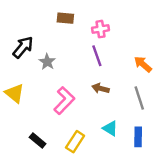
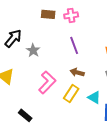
pink cross: (101, 29) -> (71, 15), moved
cyan triangle: (110, 128) -> (94, 97), moved
yellow rectangle: (75, 142) -> (71, 93), moved

